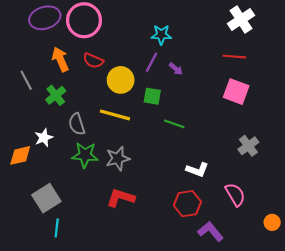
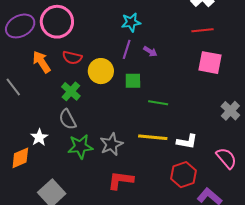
green cross: (56, 95) -> (71, 91), moved
yellow line: (115, 115) -> (153, 137), moved

